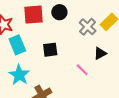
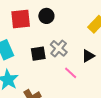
gray cross: (88, 27) -> (59, 48), moved

